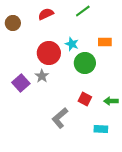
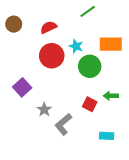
red semicircle: (46, 14) -> (49, 27), moved
orange rectangle: (105, 42) -> (111, 44), size x1.5
gray star: (42, 76) -> (44, 110), moved
green arrow: (111, 101) -> (111, 96), moved

